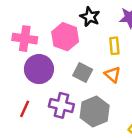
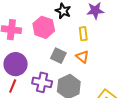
purple circle: (39, 69) -> (16, 64), moved

